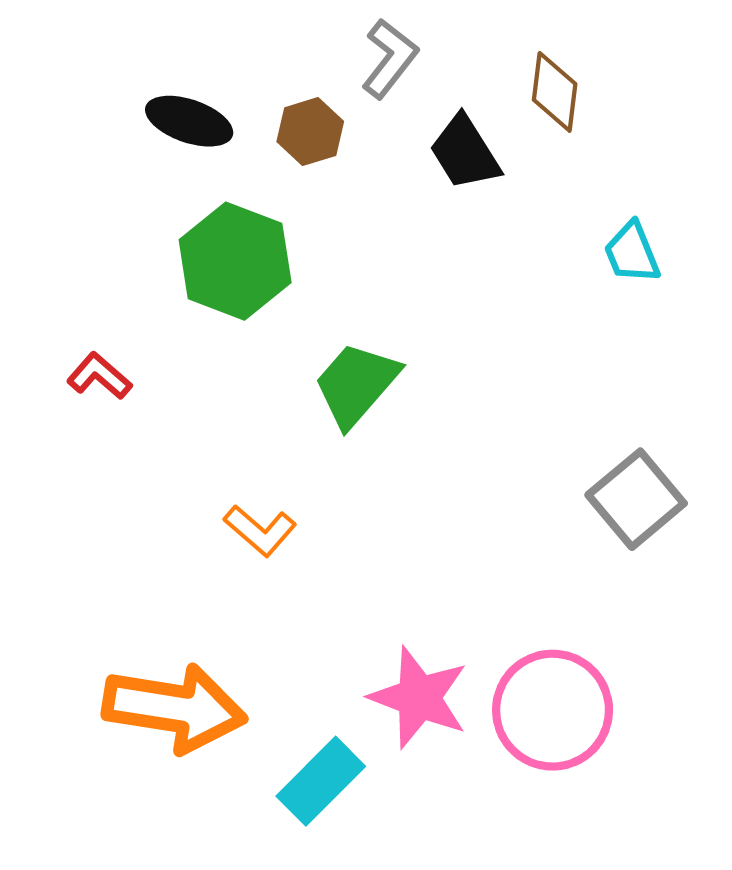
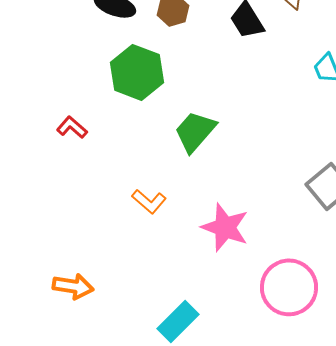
pink star: (419, 698) -> (225, 227), moved
orange arrow: (174, 708) -> (73, 286), moved, size x0.6

